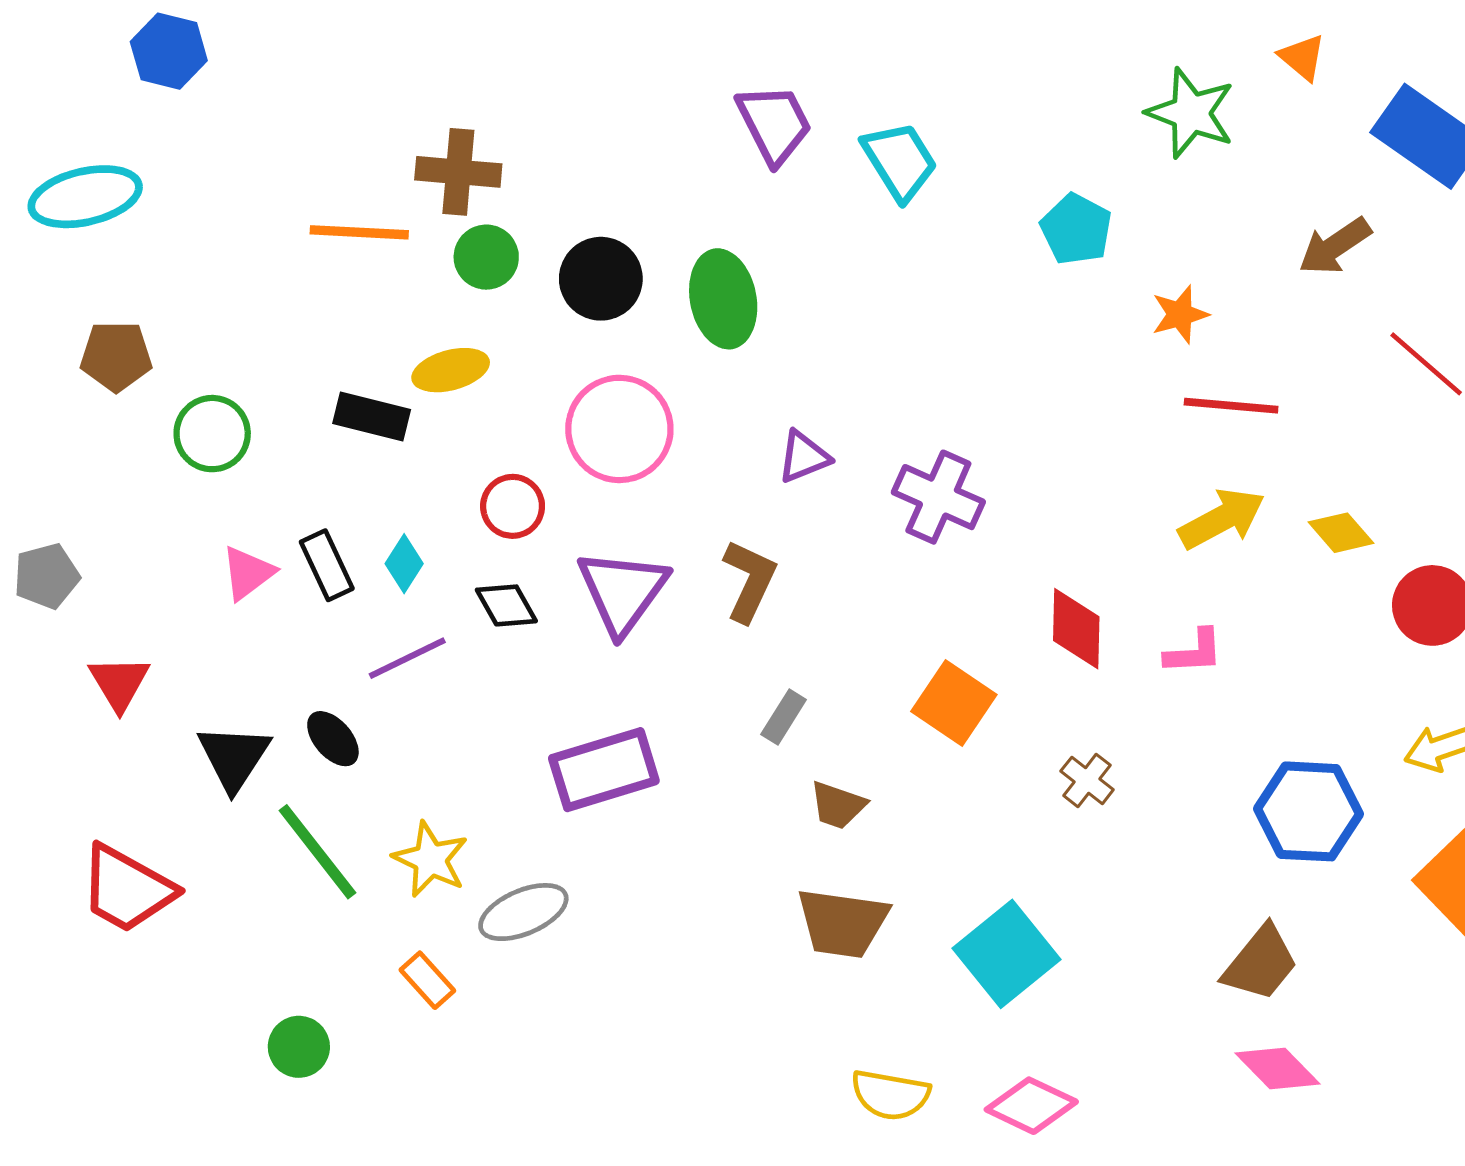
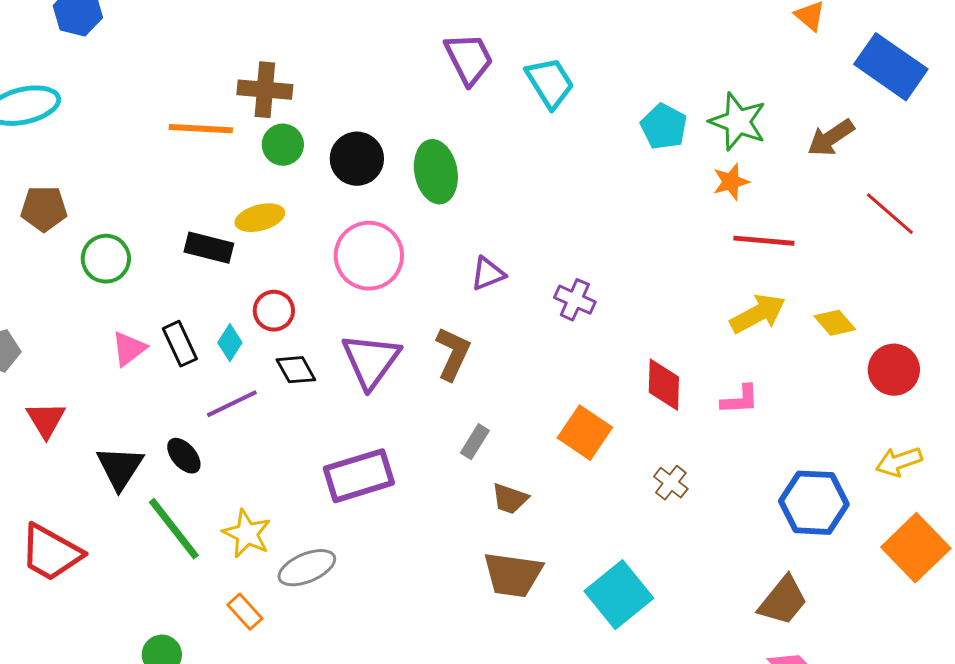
green star: (1191, 113) -> (738, 122), moved
purple cross: (938, 497) -> (575, 300), size x0.7
red circle: (513, 506) -> (274, 311), moved

